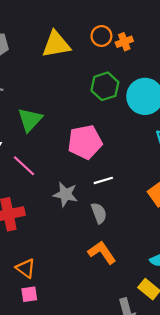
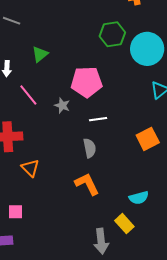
green triangle: (30, 120) -> (40, 54), size x0.7
gray star: (65, 194) -> (62, 106), moved, size x0.7
orange triangle: (26, 268) -> (30, 168), moved

